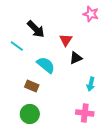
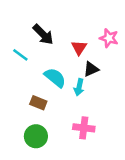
pink star: (91, 14) -> (109, 38), moved
cyan arrow: (91, 84) -> (79, 87), moved
pink cross: (85, 113) -> (84, 128), moved

